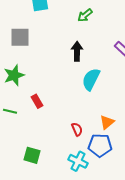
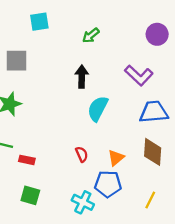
red rectangle: (37, 101) -> (27, 160), moved, turned -48
red semicircle: (77, 129) -> (82, 154), moved

